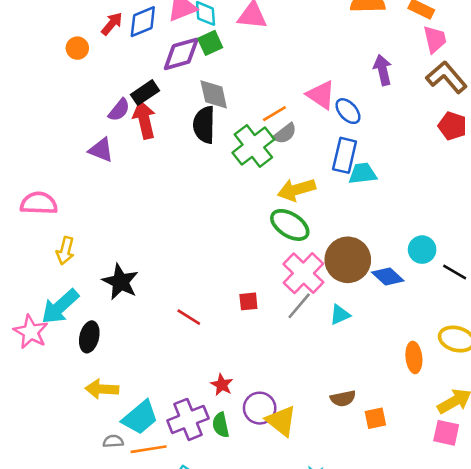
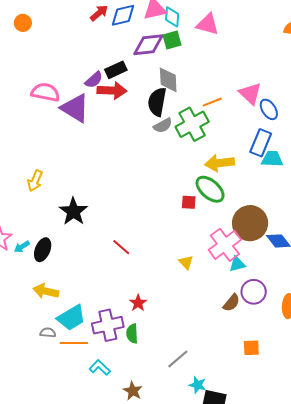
orange circle: (77, 48) -> (23, 23), moved
red arrow: (144, 120) -> (112, 91), turned 96
gray semicircle: (285, 134) -> (163, 125), moved
purple triangle: (101, 150) -> (75, 108), size x1.5
pink semicircle: (39, 203) -> (45, 92), moved
pink cross: (303, 273) -> (225, 245), moved
red square: (248, 301) -> (189, 202), moved
gray line: (299, 306) -> (178, 359), moved
cyan arrow: (60, 307) -> (22, 247), moved, size x0.5
brown semicircle: (343, 398) -> (231, 303), moved, turned -48
purple circle: (260, 408) -> (254, 292), moved
yellow triangle: (281, 421) -> (186, 262), moved, size x0.6

